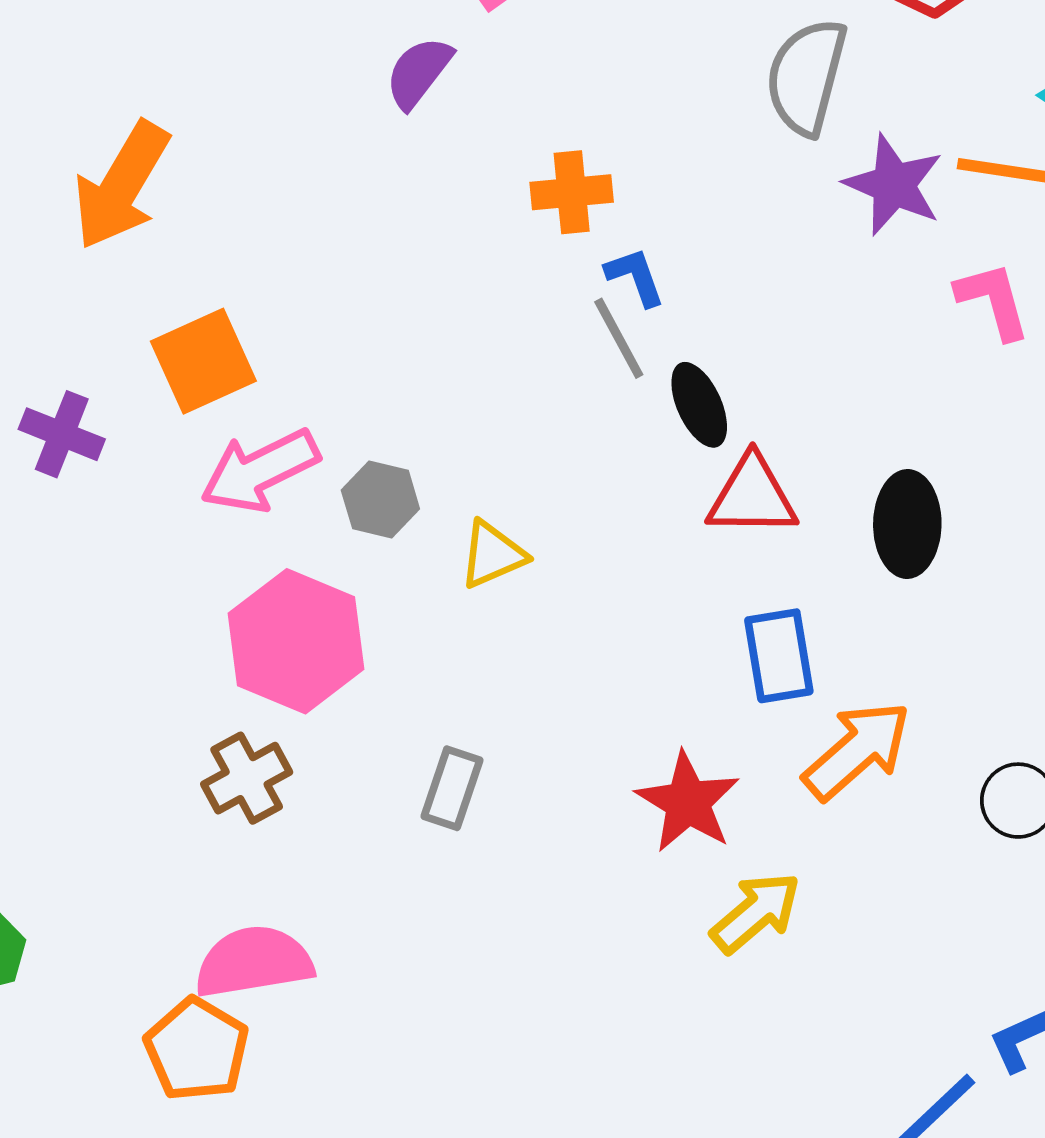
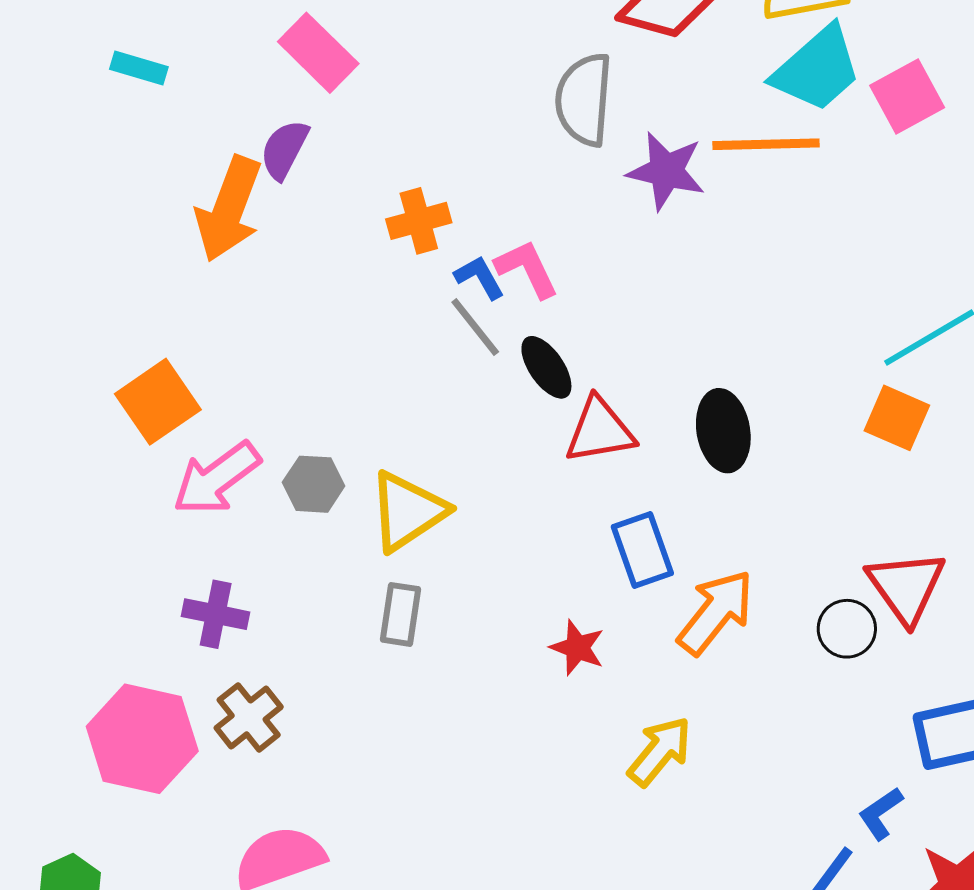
orange arrow: (121, 185) -> (229, 209), moved
pink L-shape: (993, 300) -> (527, 269), moved
purple cross: (62, 434) -> (216, 614), moved
yellow triangle: (493, 555) -> (408, 511), size x1.5
pink hexagon: (296, 641) -> (142, 739), moved
gray rectangle: (452, 788) -> (400, 614), moved
red star: (688, 802) -> (577, 648), moved, size x0.7

